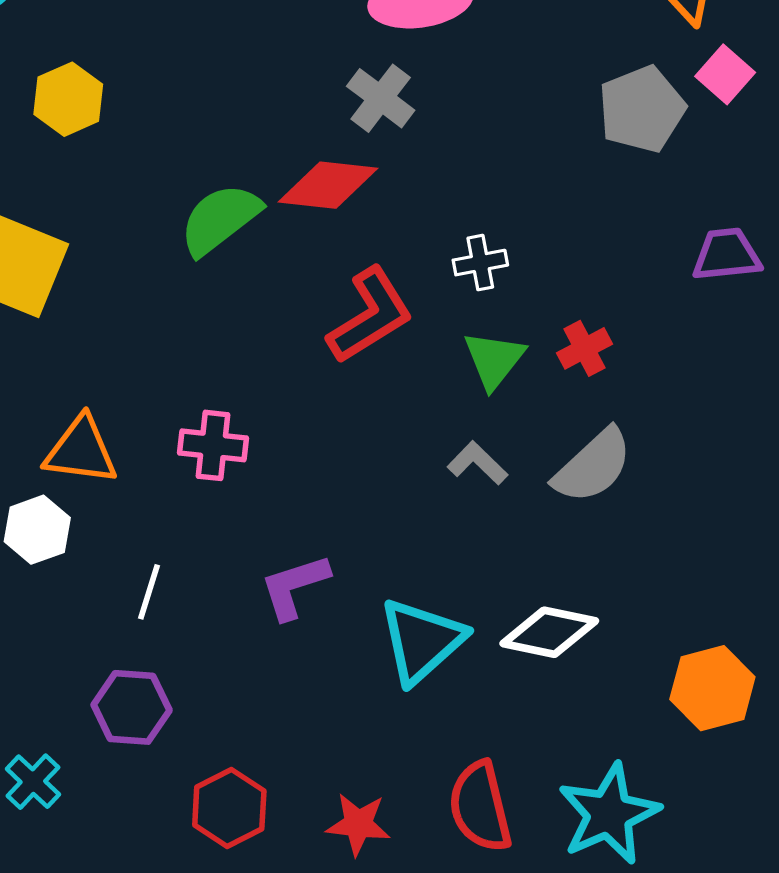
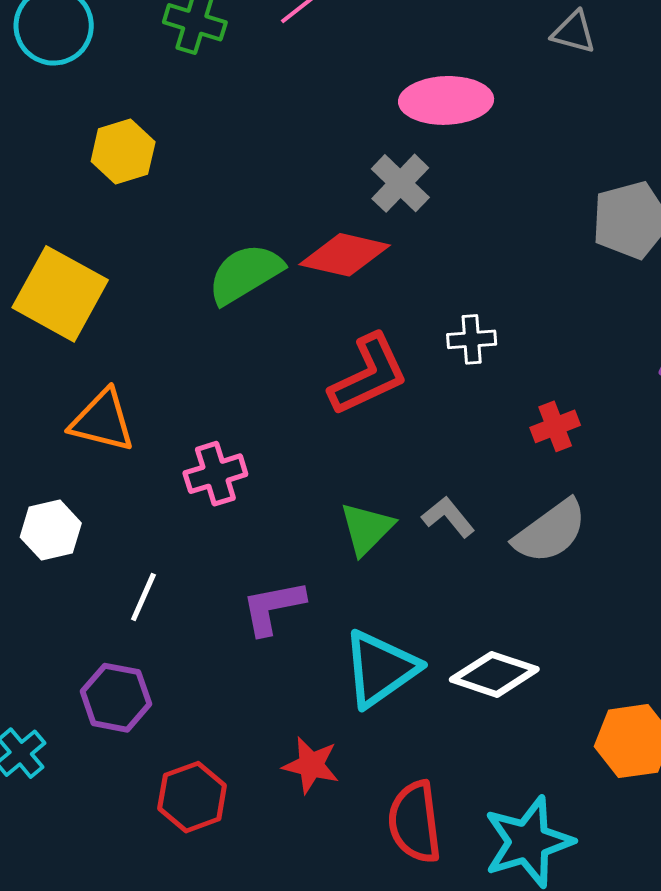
green triangle: (494, 360) -> (367, 529), moved
pink cross: (213, 445) -> (215, 474), turned -30
orange triangle: (81, 451) -> (102, 421), moved
red star: (358, 824) -> (311, 765), moved

